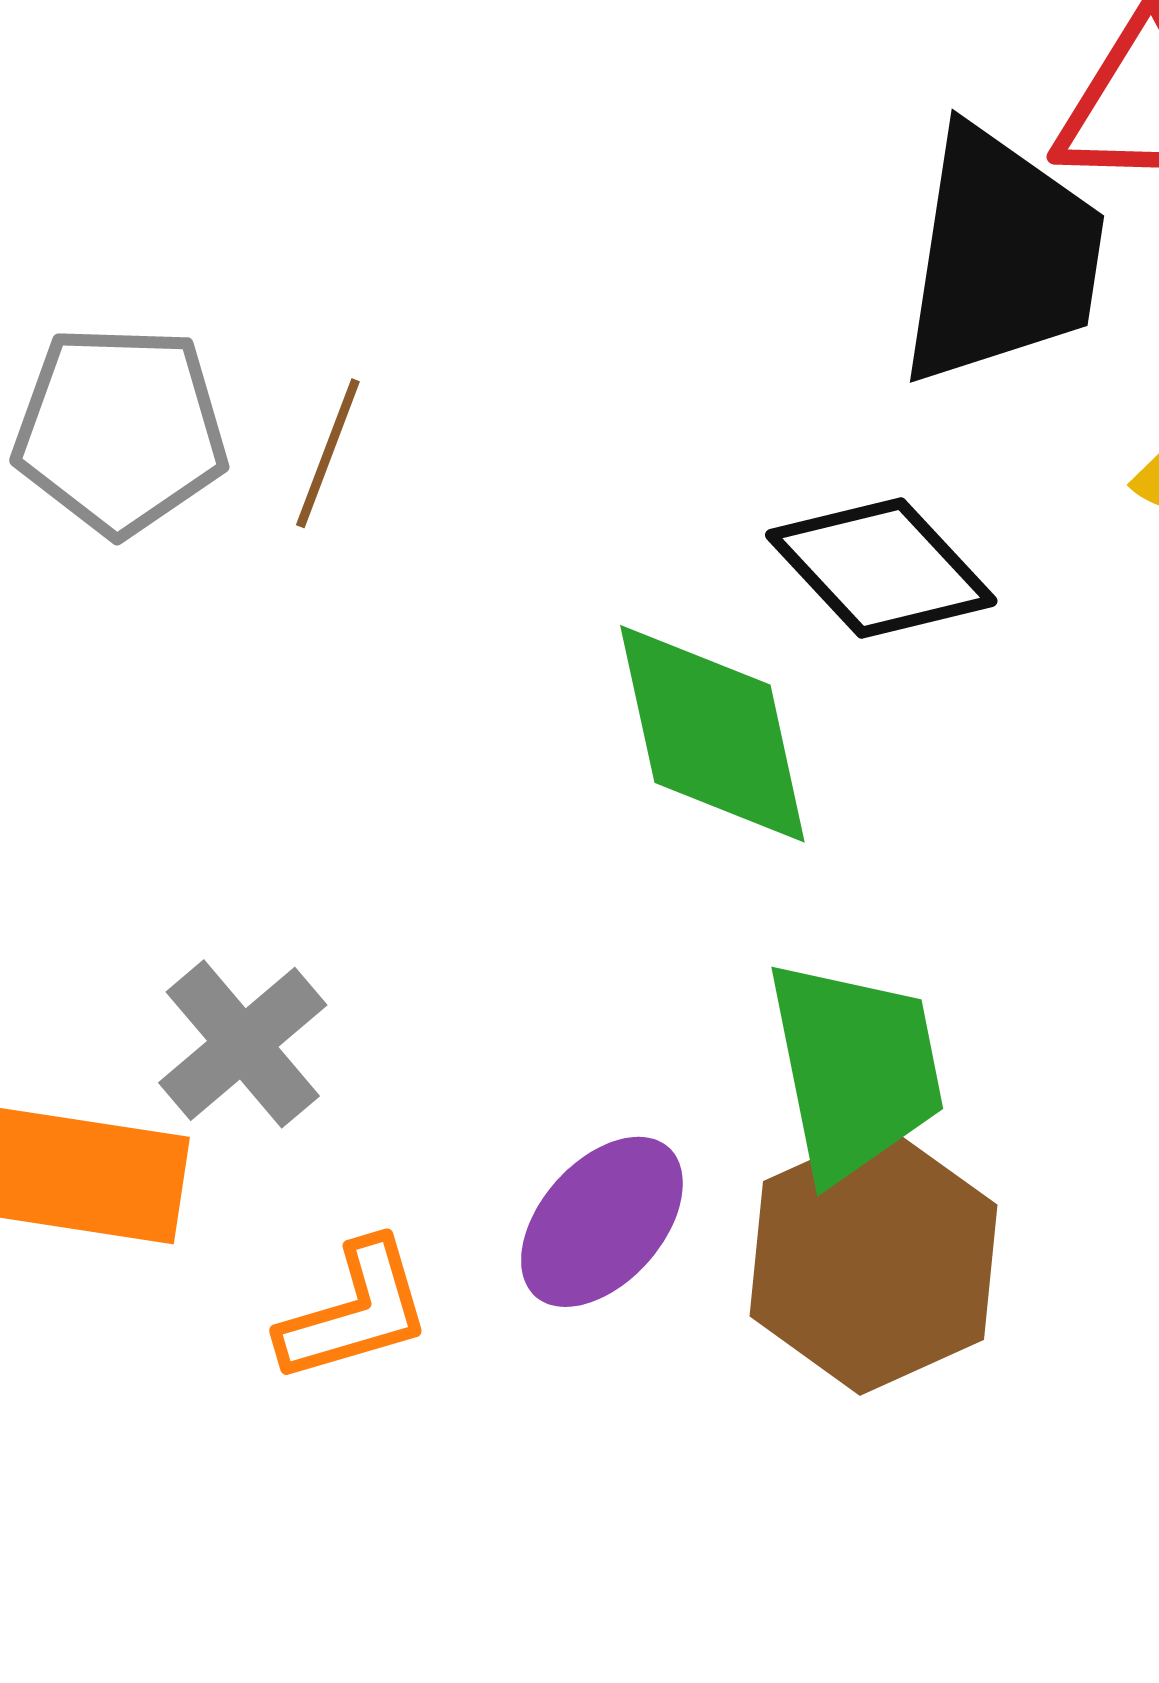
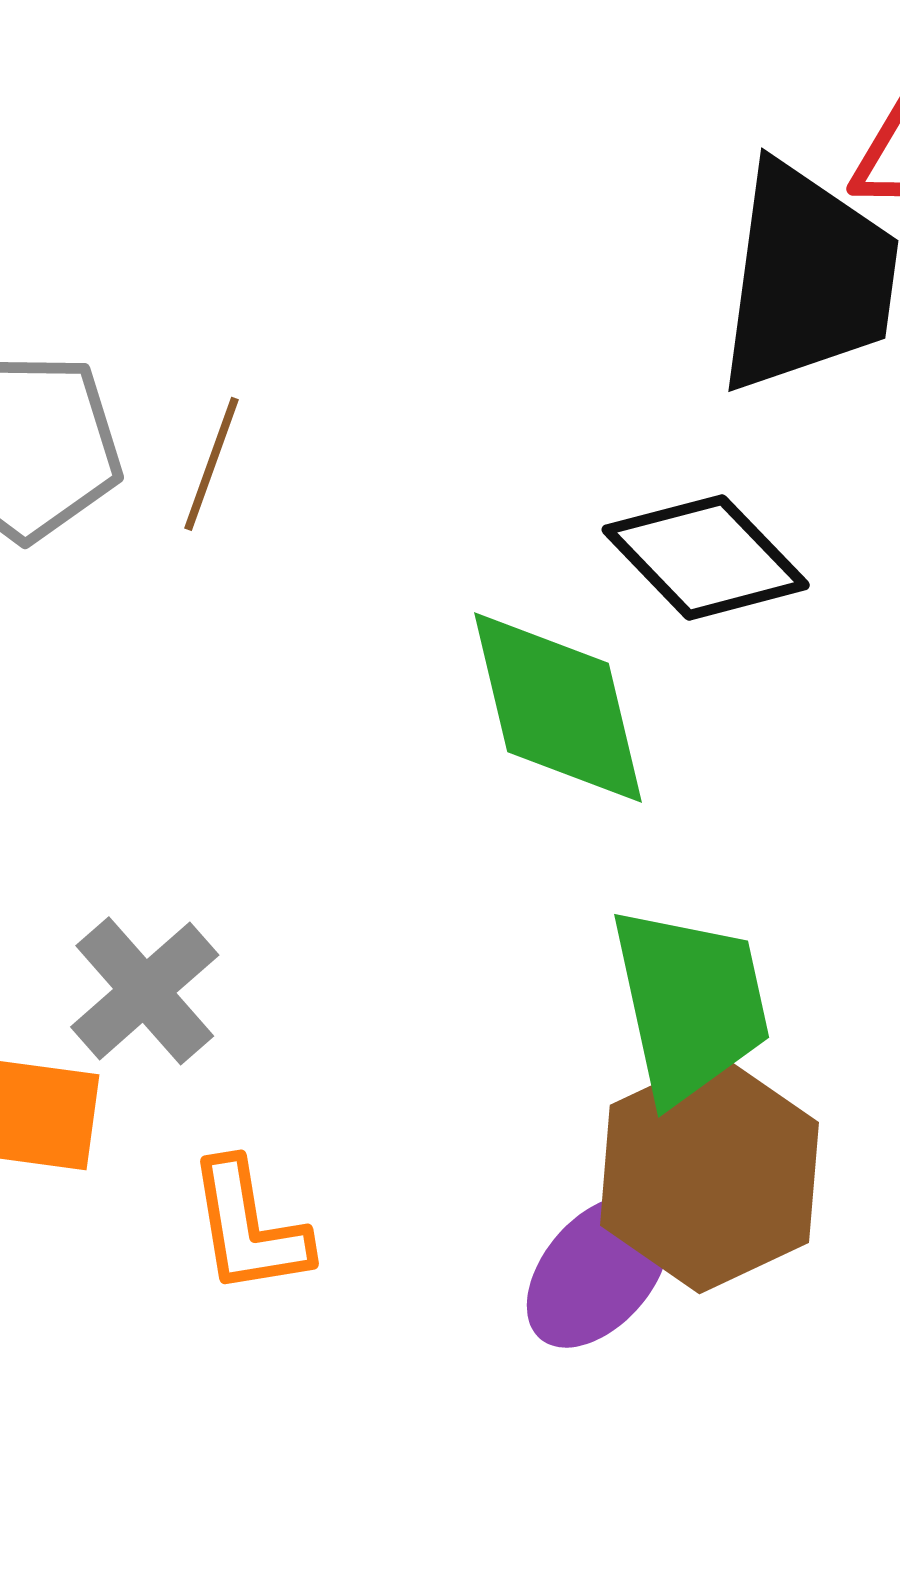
purple ellipse: (602, 1222) -> (598, 1271), moved
orange L-shape: (355, 1312) -> (249, 1227), turned 98

